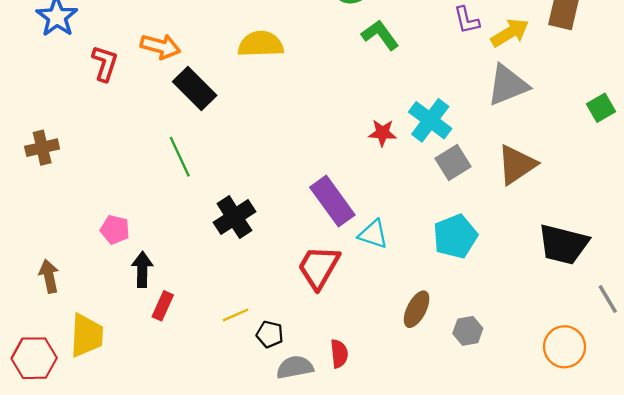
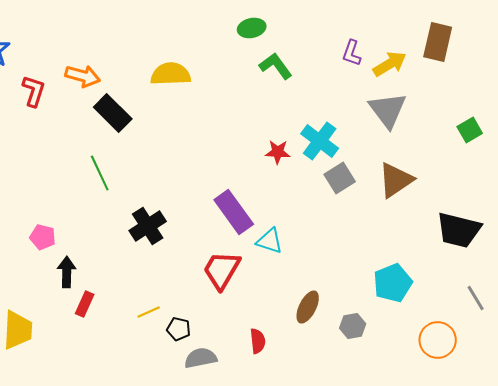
purple L-shape: (467, 20) -> (352, 53), turned 32
gray triangle: (508, 85) -> (388, 110), turned -45
cyan pentagon: (455, 236) -> (393, 283), moved
black trapezoid: (563, 244) -> (459, 230), moved
red semicircle: (339, 354) -> (258, 341), moved

